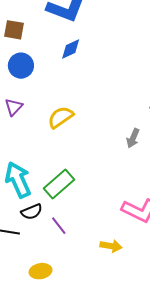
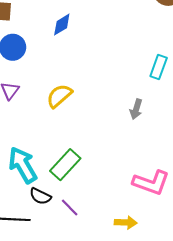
black semicircle: (32, 212) -> (40, 196), turned 55

